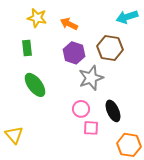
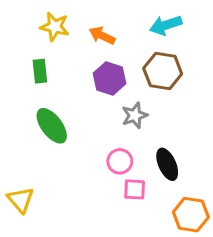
cyan arrow: (127, 17) -> (166, 25), moved
gray star: (91, 78) -> (135, 115), size x0.7

